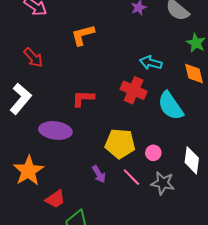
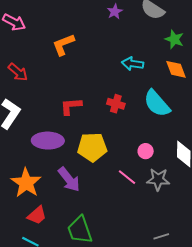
red cross: (134, 90) -> (116, 104), moved, size x0.7
yellow pentagon: (120, 144) -> (92, 147), moved
purple arrow: (99, 174) -> (69, 179), moved, size x1.5
red trapezoid: (55, 199) -> (37, 215), moved

